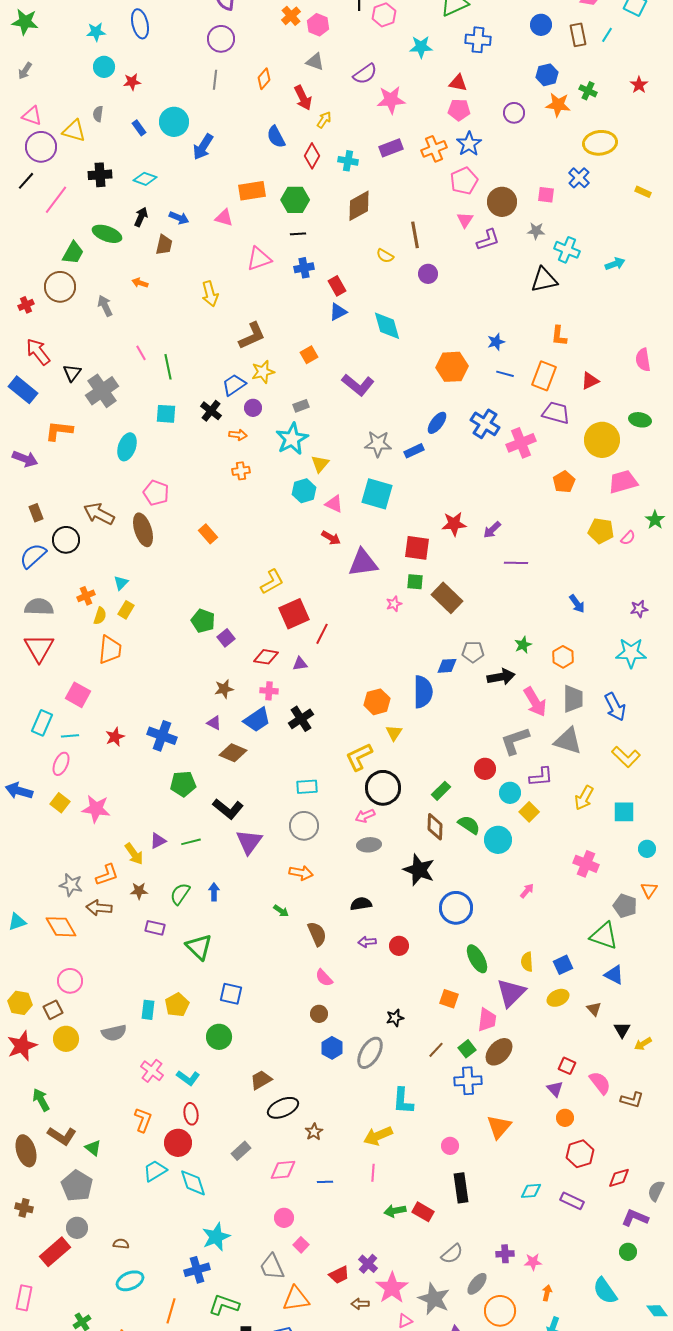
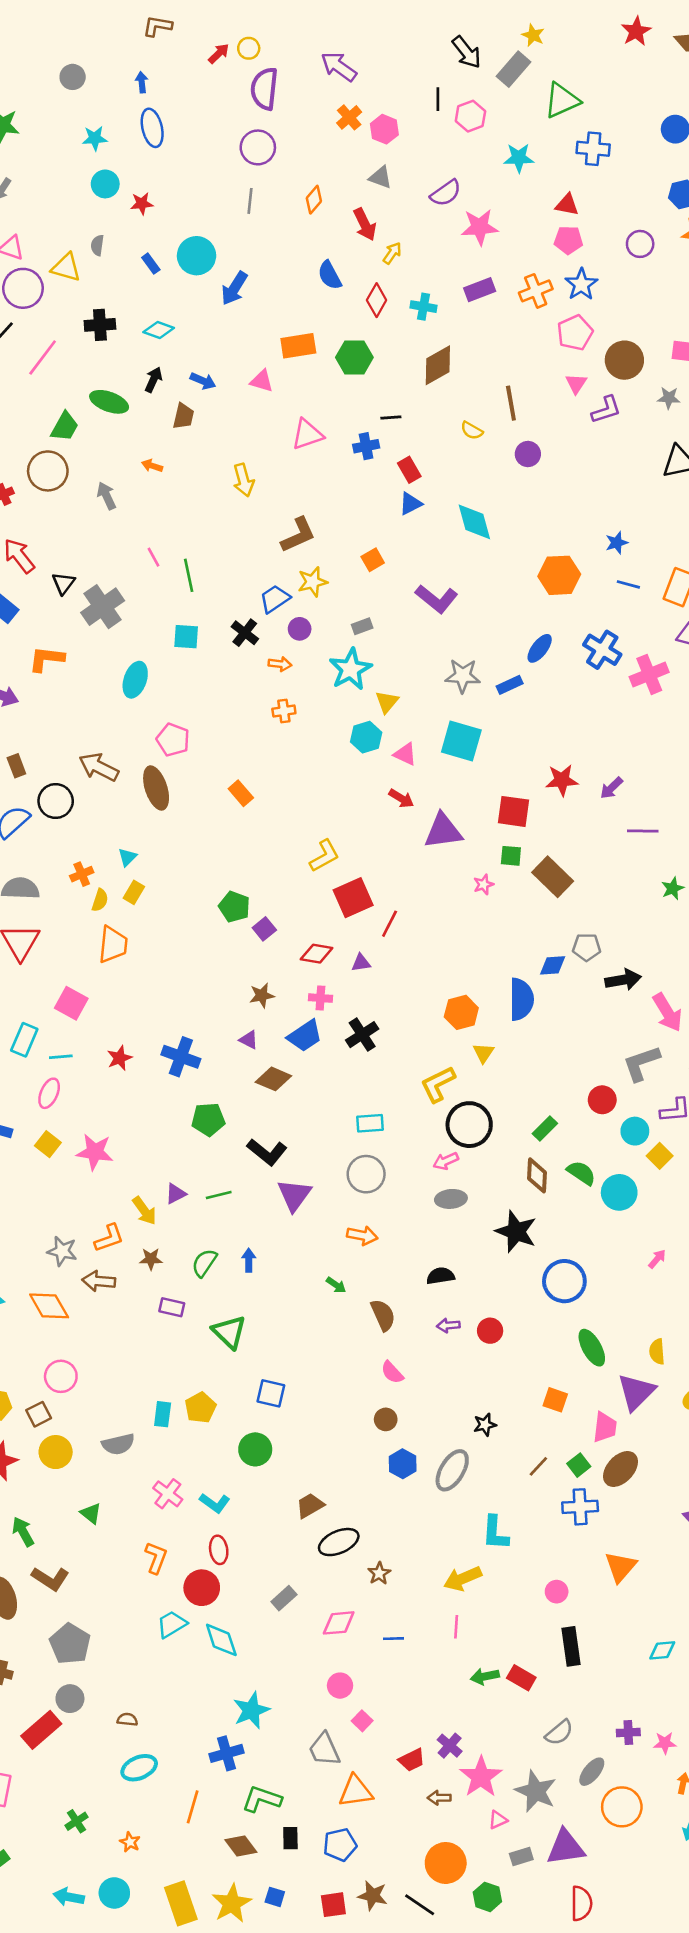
black line: (298, 234) -> (391, 417), moved
green star: (523, 645) -> (673, 888), moved
green triangle: (93, 1148) -> (91, 1513), moved

